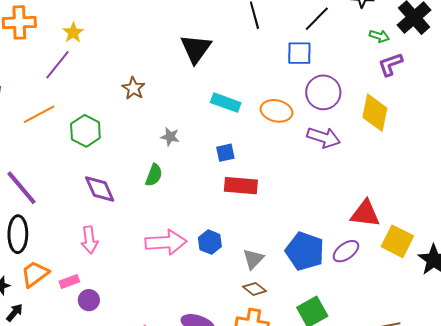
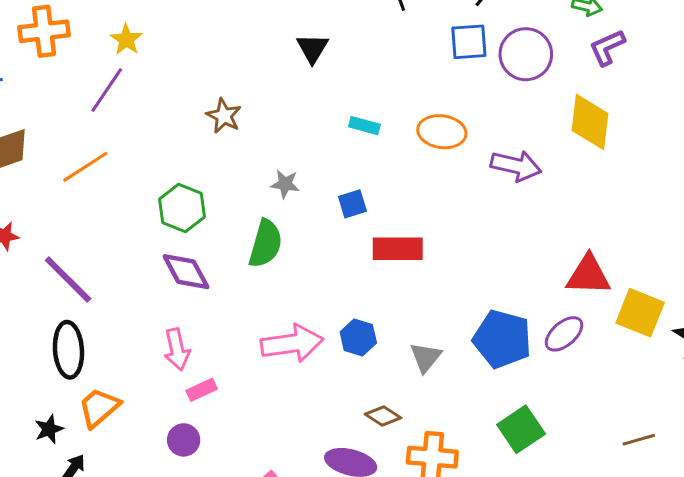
black triangle: (196, 49) -> (313, 48), size x0.7
purple circle: (323, 92) -> (526, 54), moved
cyan rectangle: (226, 103) -> (364, 126), size x0.7
green hexagon: (85, 131) -> (182, 208), moved
blue square: (225, 153) -> (352, 204), moved
green semicircle: (154, 175) -> (266, 244), size x1.4
pink rectangle: (69, 281) -> (202, 390), moved
brown diamond: (254, 289) -> (383, 416), moved

